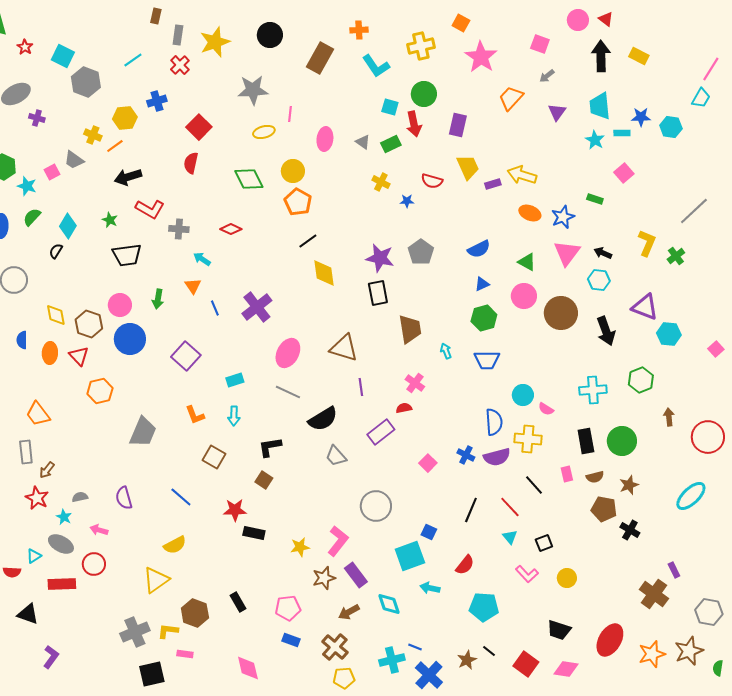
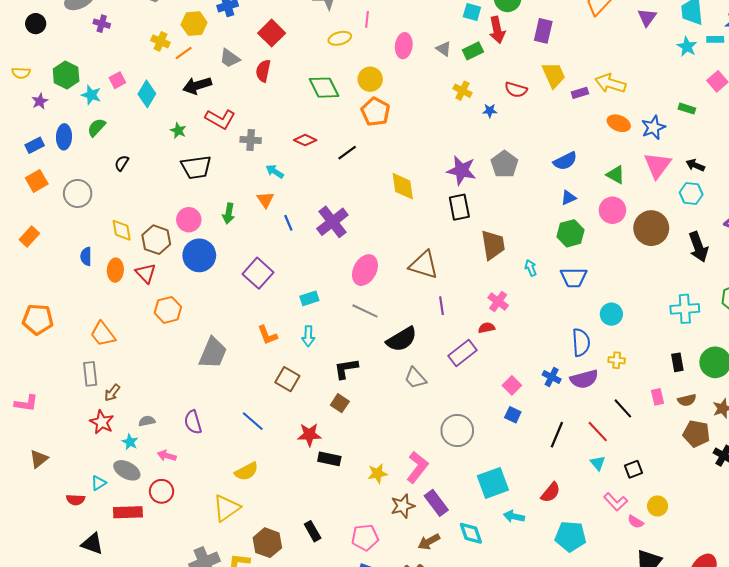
gray trapezoid: (74, 160) -> (230, 58), moved
cyan diamond: (68, 226) -> (147, 94), moved
black line: (308, 241) -> (347, 153), moved
pink semicircle: (546, 409) -> (636, 522), moved
yellow cross: (528, 439) -> (617, 360), size x0.6
black rectangle: (586, 441) -> (677, 362), size x0.7
blue square: (429, 532) -> (513, 415), moved

